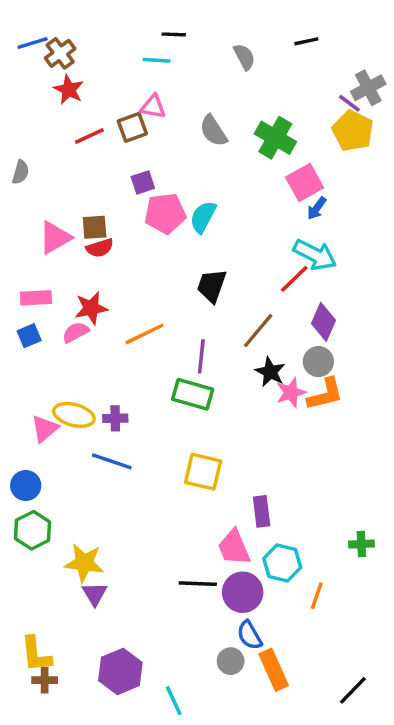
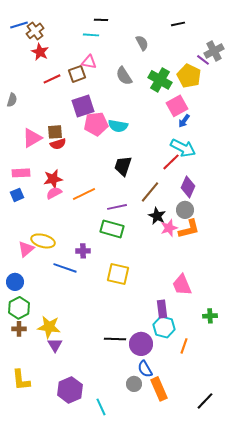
gray semicircle: (244, 57) -> (142, 43), moved
yellow pentagon: (353, 131) -> (189, 76), moved
purple square: (143, 182) -> (83, 106), size x1.6
cyan semicircle: (203, 217) -> (118, 126), turned -108
pink semicircle: (76, 332) -> (54, 193), moved
purple line: (201, 356) -> (117, 207), turned 72
purple cross: (115, 418) -> (83, 251), moved
purple rectangle: (262, 511) -> (162, 309), moved
pink trapezoid: (234, 547) -> (182, 285), moved
brown cross: (45, 680) -> (19, 329), moved

